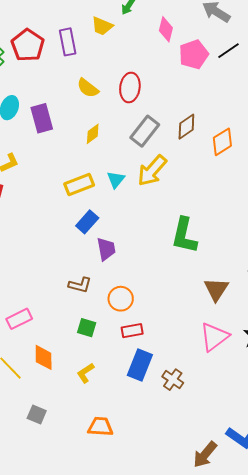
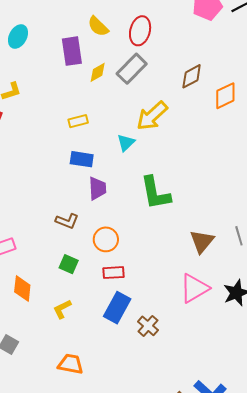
purple rectangle: (42, 118) -> (72, 51), moved
gray rectangle: (145, 131) -> (132, 69), moved
cyan triangle: (116, 180) -> (126, 143), moved
yellow rectangle: (79, 185) -> (78, 121), size x0.7
blue rectangle: (87, 222) -> (82, 159), turned 50
green L-shape: (184, 235) -> (155, 193), moved, turned -30

